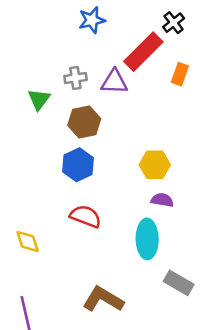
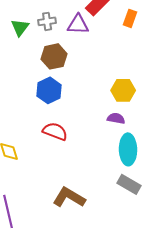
green triangle: (39, 99) -> (20, 27), moved
yellow hexagon: (155, 165) -> (123, 90), moved
cyan ellipse: (147, 239) -> (128, 149), moved

